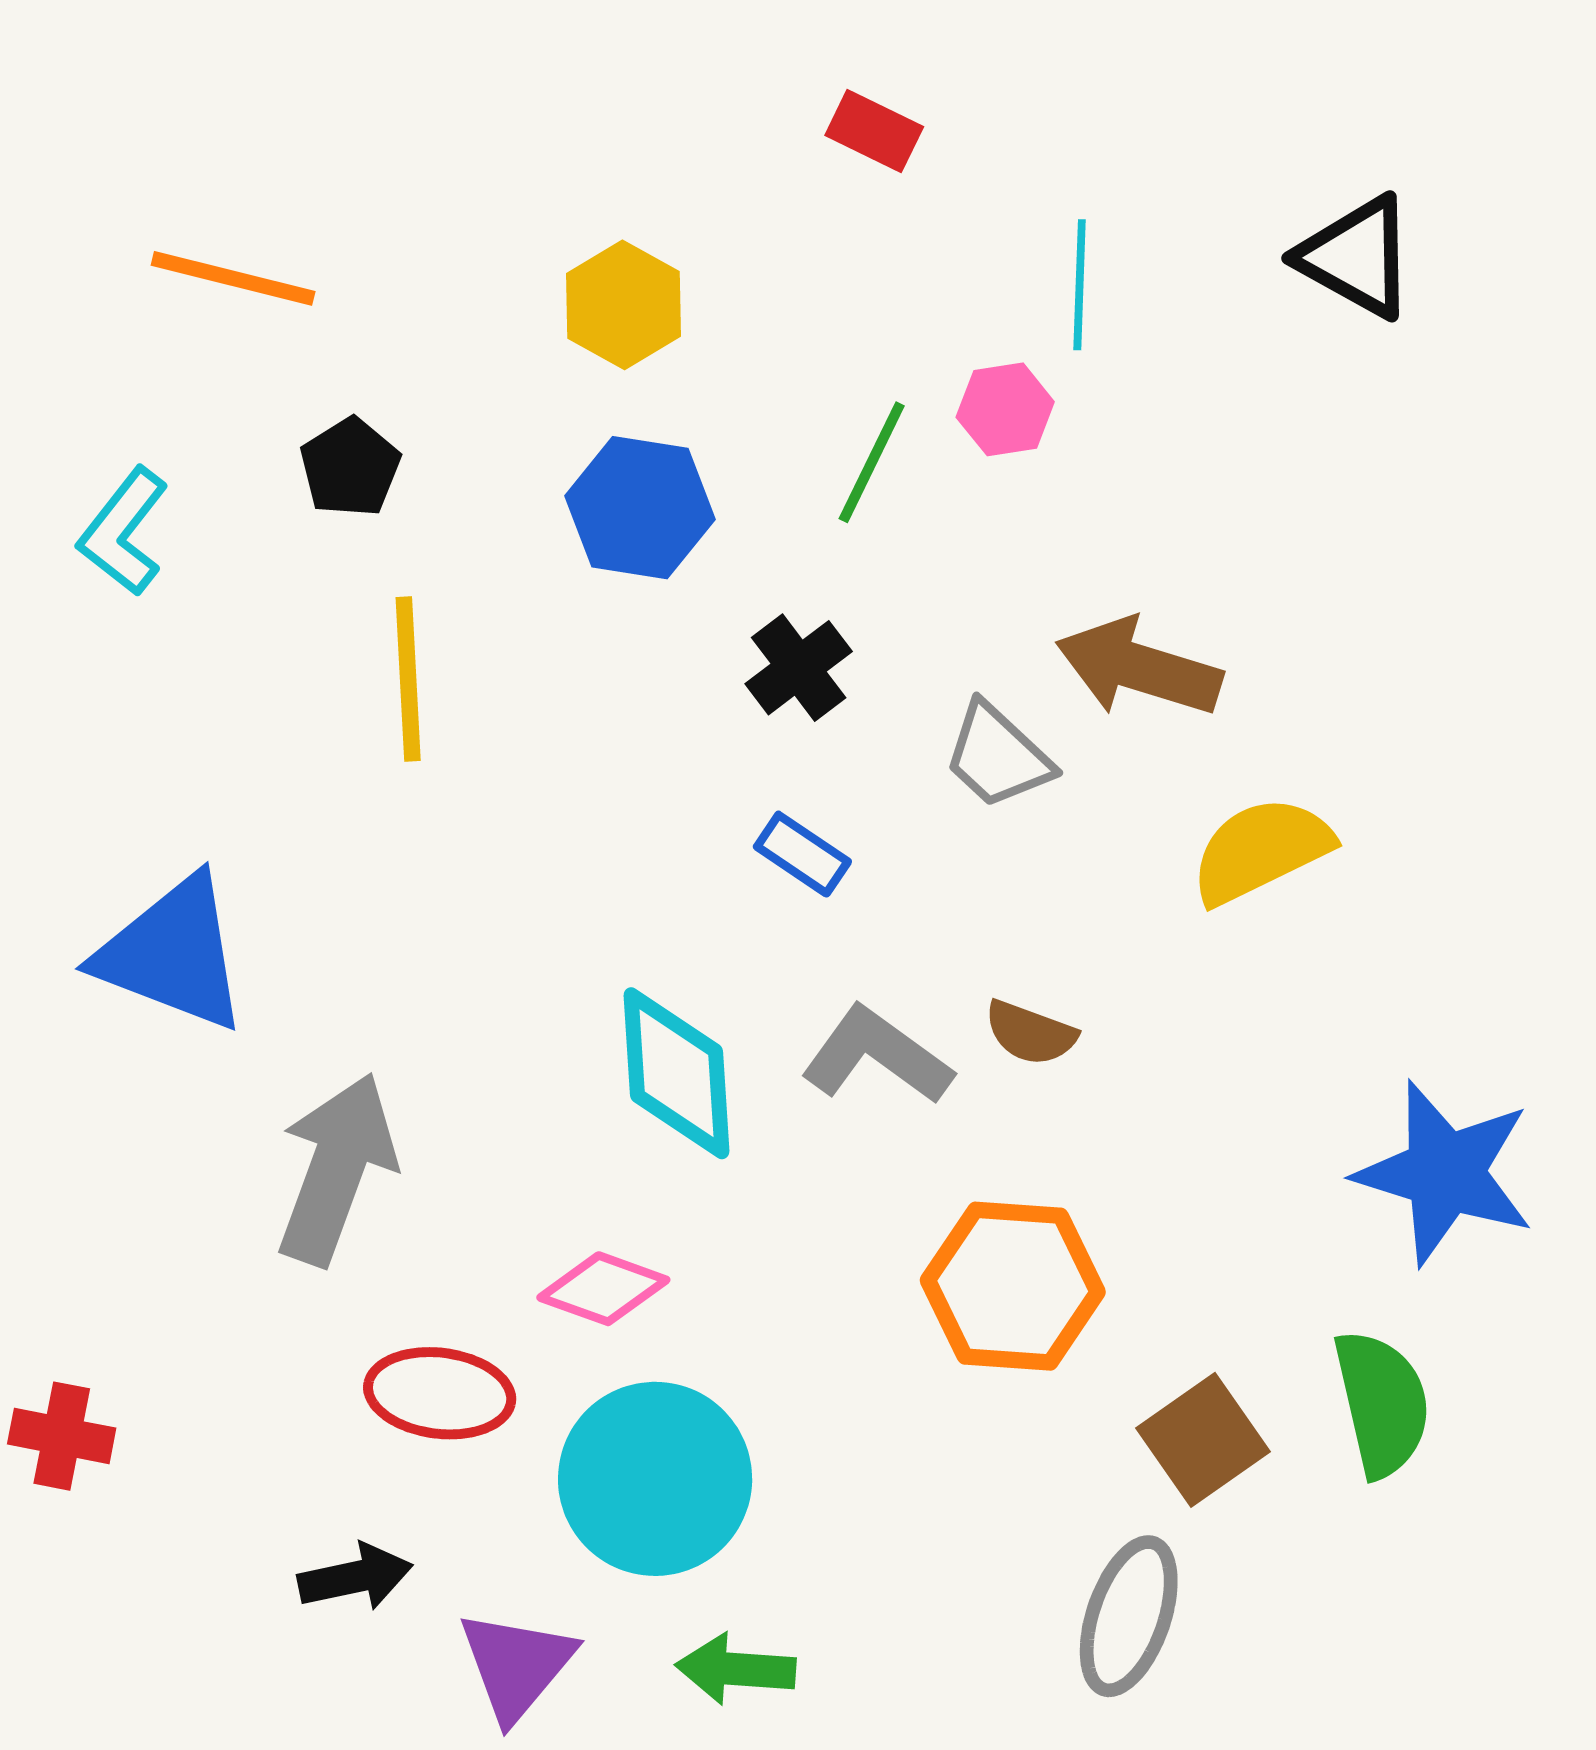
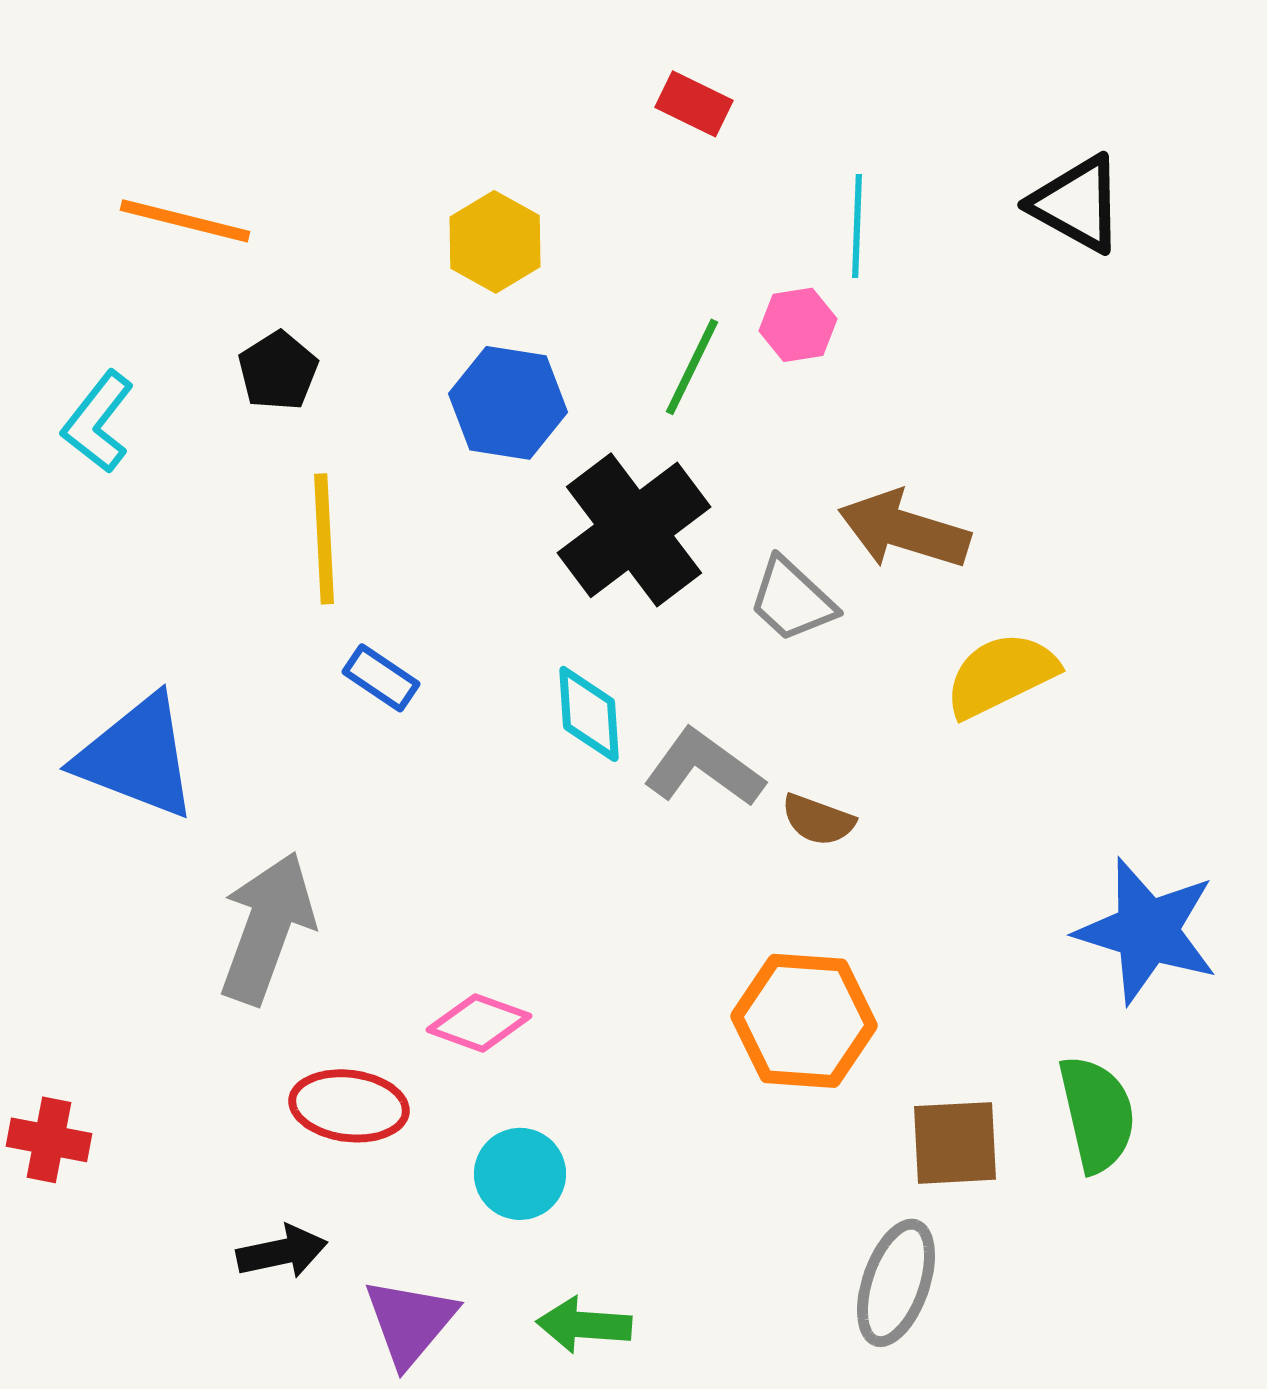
black cross: (799, 668) -> (634, 530), size x1.8
blue rectangle: (802, 854) -> (381, 678), moved
gray L-shape: (877, 1056) -> (704, 768), moved
cyan diamond: (676, 1073) -> (589, 714), moved, size x0.7
brown square: (1203, 1440) -> (955, 1143), turned 32
cyan circle: (655, 1479) -> (520, 1174), size x0.6

